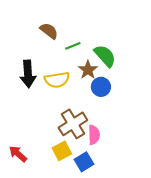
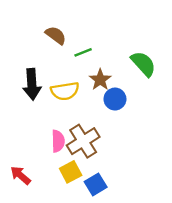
green semicircle: (105, 56) -> (143, 64), moved
pink semicircle: (94, 135) -> (58, 141), moved

